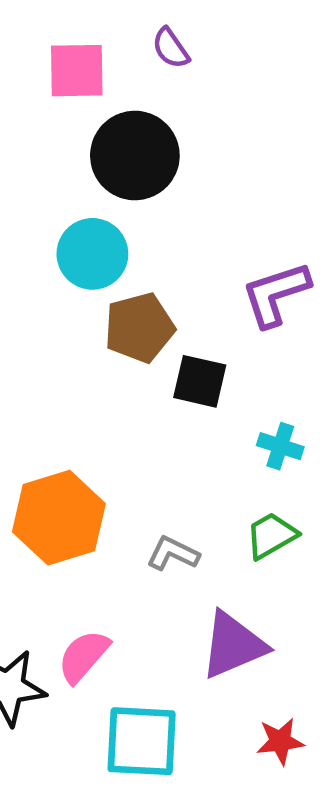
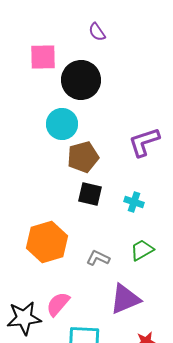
pink square: (77, 71) -> (43, 57), moved
black square: (200, 381) -> (90, 194), moved
cyan cross: (280, 446) -> (134, 202), moved

